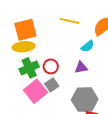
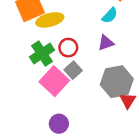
yellow ellipse: (24, 47) -> (50, 20), moved

